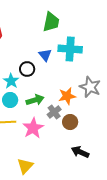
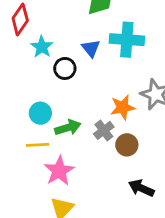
cyan star: (11, 81) -> (42, 47), moved
green arrow: (35, 100) -> (68, 128), moved
pink star: (33, 128) -> (59, 171), moved

